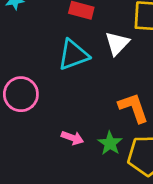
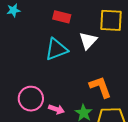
pink circle: (21, 94) -> (31, 99), moved

